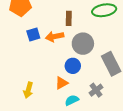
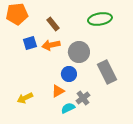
brown rectangle: (69, 18) -> (53, 24), moved, turned -40
yellow arrow: (28, 90) -> (25, 98), turned 49
gray cross: (96, 90) -> (83, 98), moved

